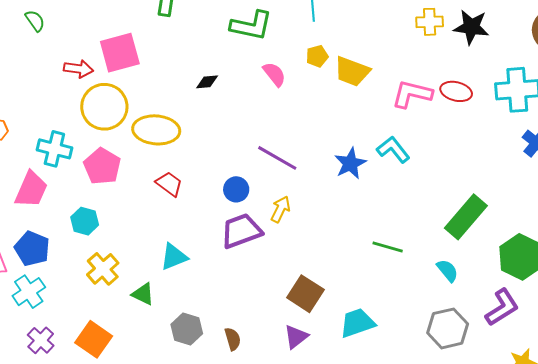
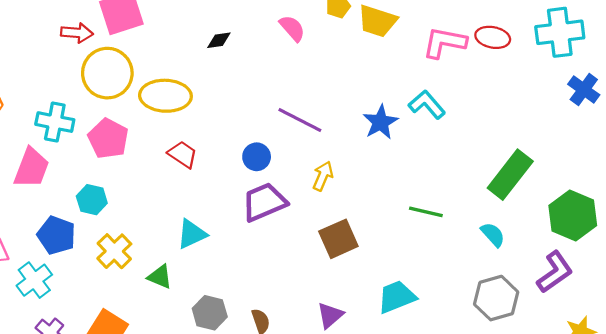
yellow arrow: (280, 209) -> (323, 176), moved
blue pentagon: (32, 249) -> (56, 235), moved
brown square: (305, 294) -> (338, 239), moved, turned 36

